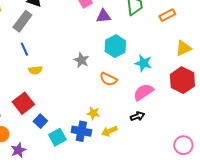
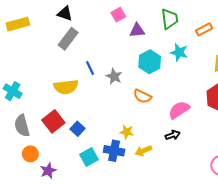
gray rectangle: (22, 21) -> (68, 39), moved
blue line: (24, 49) -> (90, 68), moved
cyan star: (143, 63) -> (179, 52), moved
yellow semicircle: (35, 70) -> (66, 87), size x1.6
blue square: (40, 121) -> (77, 129), moved

